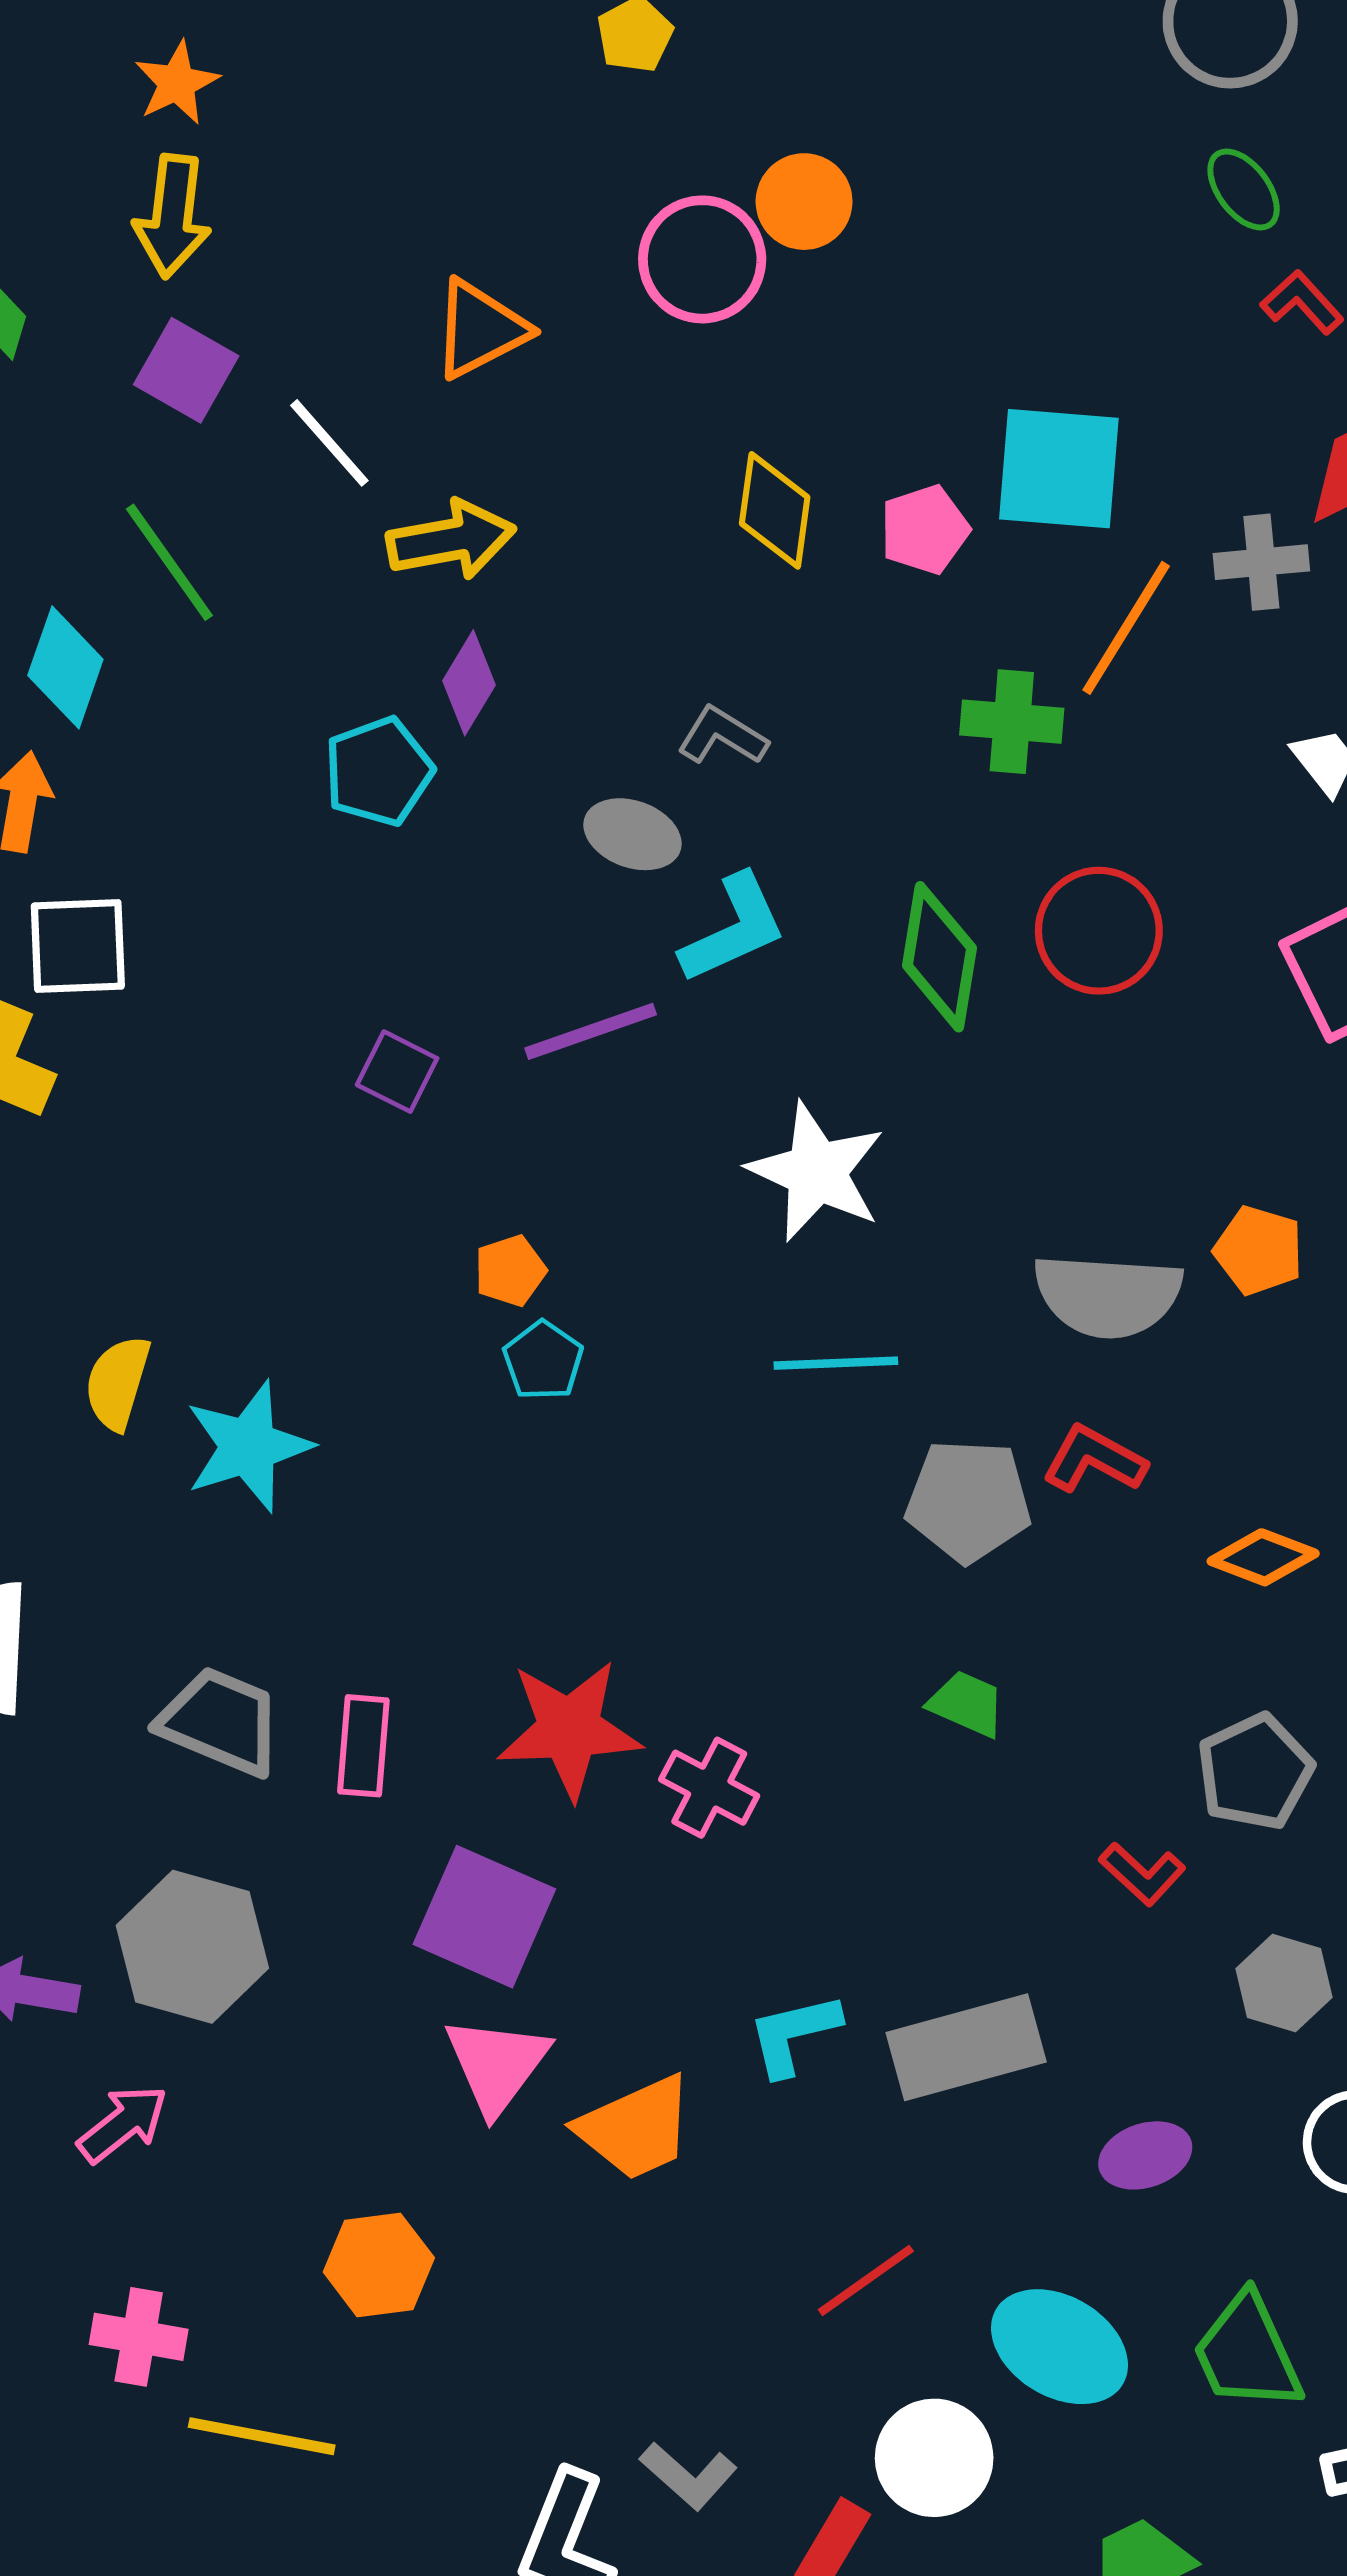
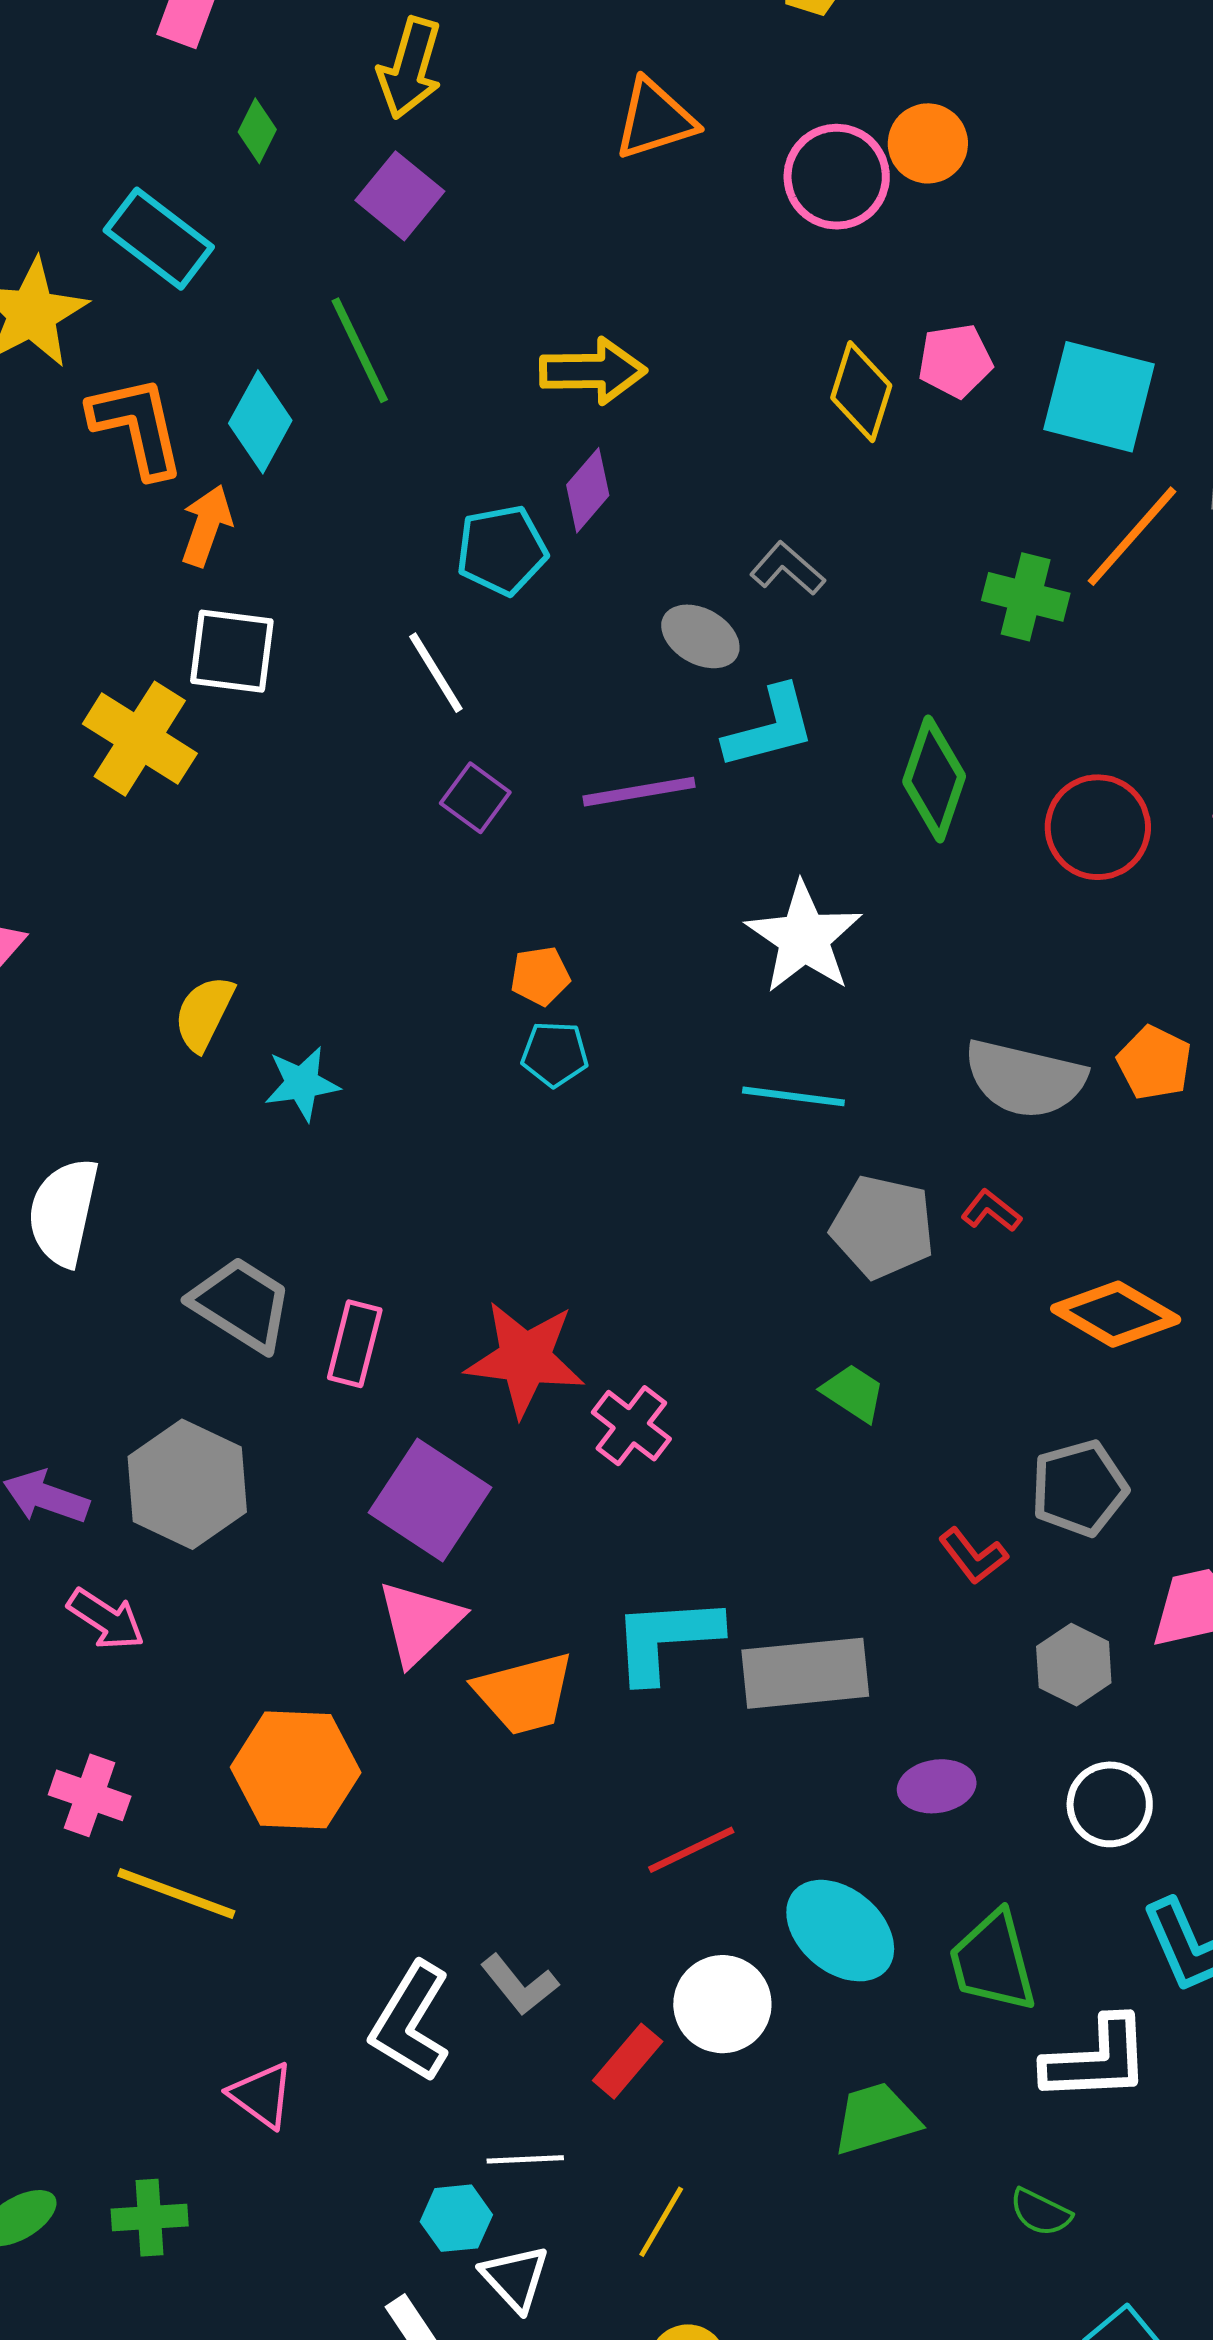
orange triangle: (480, 329) -> (655, 119), moved
white line: (329, 443) -> (436, 673), moved
pink pentagon: (925, 530) -> (955, 361), moved
red circle: (1099, 931) -> (1098, 827), moved
cyan pentagon: (543, 1361) -> (555, 1054), turned 30
cyan star: (248, 1447) -> (302, 1083), size x0.7
red L-shape: (1094, 1459) -> (991, 1211), size x0.7
orange diamond: (1263, 1557) -> (1116, 1314), size x1.4
cyan L-shape: (794, 2034) -> (666, 1639), size x1.4
pink arrow: (123, 2124) -> (106, 1619), turned 62
orange hexagon: (379, 2265) -> (296, 1770), size x1.4

